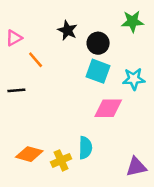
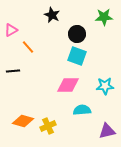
black star: (67, 30) -> (52, 15), moved
cyan star: (134, 79) -> (105, 86), moved
pink diamond: (108, 108) -> (68, 85), moved
cyan semicircle: (85, 148) -> (82, 110), moved, turned -96

